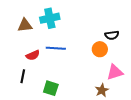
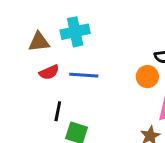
red semicircle: (33, 55) -> (49, 72), moved
black line: (23, 76) -> (58, 111), moved

